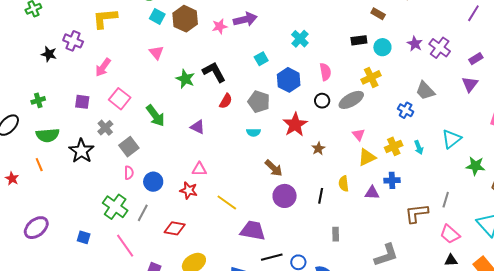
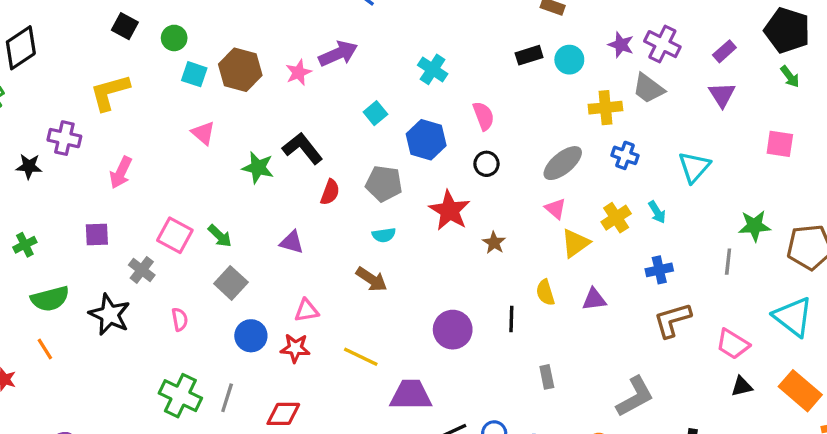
yellow cross: (371, 77) -> (605, 108), moved, turned 30
gray trapezoid: (425, 91) -> (648, 88), moved
pink square: (120, 99) -> (175, 235), moved
gray ellipse: (351, 100) -> (563, 163), moved
green arrow: (155, 116) -> (220, 236), size x0.7
cyan triangle: (451, 139) -> (694, 167), moved
gray square: (129, 147) -> (231, 283), moved
brown arrow: (274, 168) -> (372, 279), moved
pink semicircle: (129, 173) -> (180, 319), moved
blue cross: (392, 180) -> (659, 270), moved
blue circle: (153, 182) -> (251, 336), moved
gray line: (446, 200) -> (728, 262), moved

